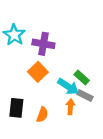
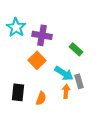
green rectangle: (82, 78) -> (76, 49), moved
gray rectangle: (85, 96) -> (79, 81), turned 48

